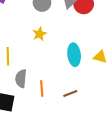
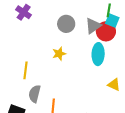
cyan ellipse: (74, 55) -> (98, 54), moved

